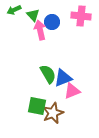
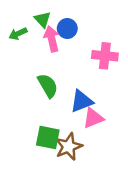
green arrow: (14, 10) -> (18, 34), moved
pink cross: (81, 16) -> (105, 56), moved
green semicircle: (48, 74) -> (48, 86), moved

